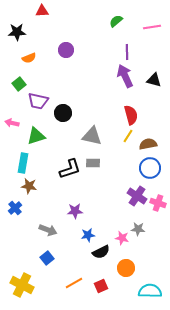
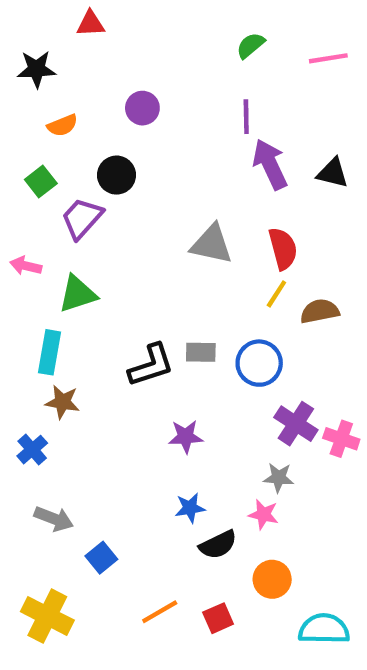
purple line: (127, 52) -> (246, 117), moved
purple trapezoid: (38, 101) -> (82, 218), turned 120
black circle: (63, 113) -> (116, 175), moved
gray triangle: (92, 136) -> (212, 244), moved
blue circle: (150, 168) -> (259, 363), moved
purple star: (75, 211) -> (186, 437), moved
gray star: (138, 229) -> (279, 478), moved
gray arrow: (48, 230) -> (54, 519), moved

